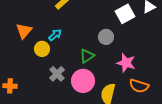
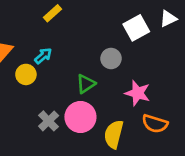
gray cross: (57, 74) -> (49, 121), moved

